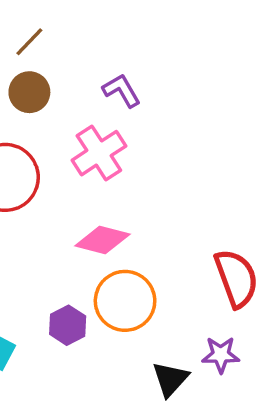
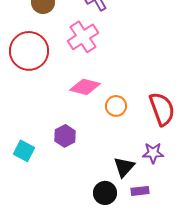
orange circle: (125, 301) -> (116, 106), moved, size x0.6

